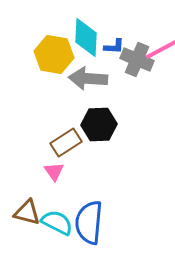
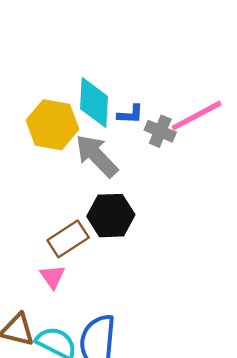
gray cross: (137, 59) -> (160, 131), size x0.7
gray arrow: (88, 78) -> (97, 156), turned 42

